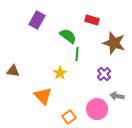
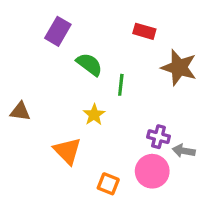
green semicircle: (68, 36) -> (89, 64), moved
purple cross: (104, 74) -> (159, 137), moved, turned -32
orange square: (69, 117) -> (108, 184), turned -32

